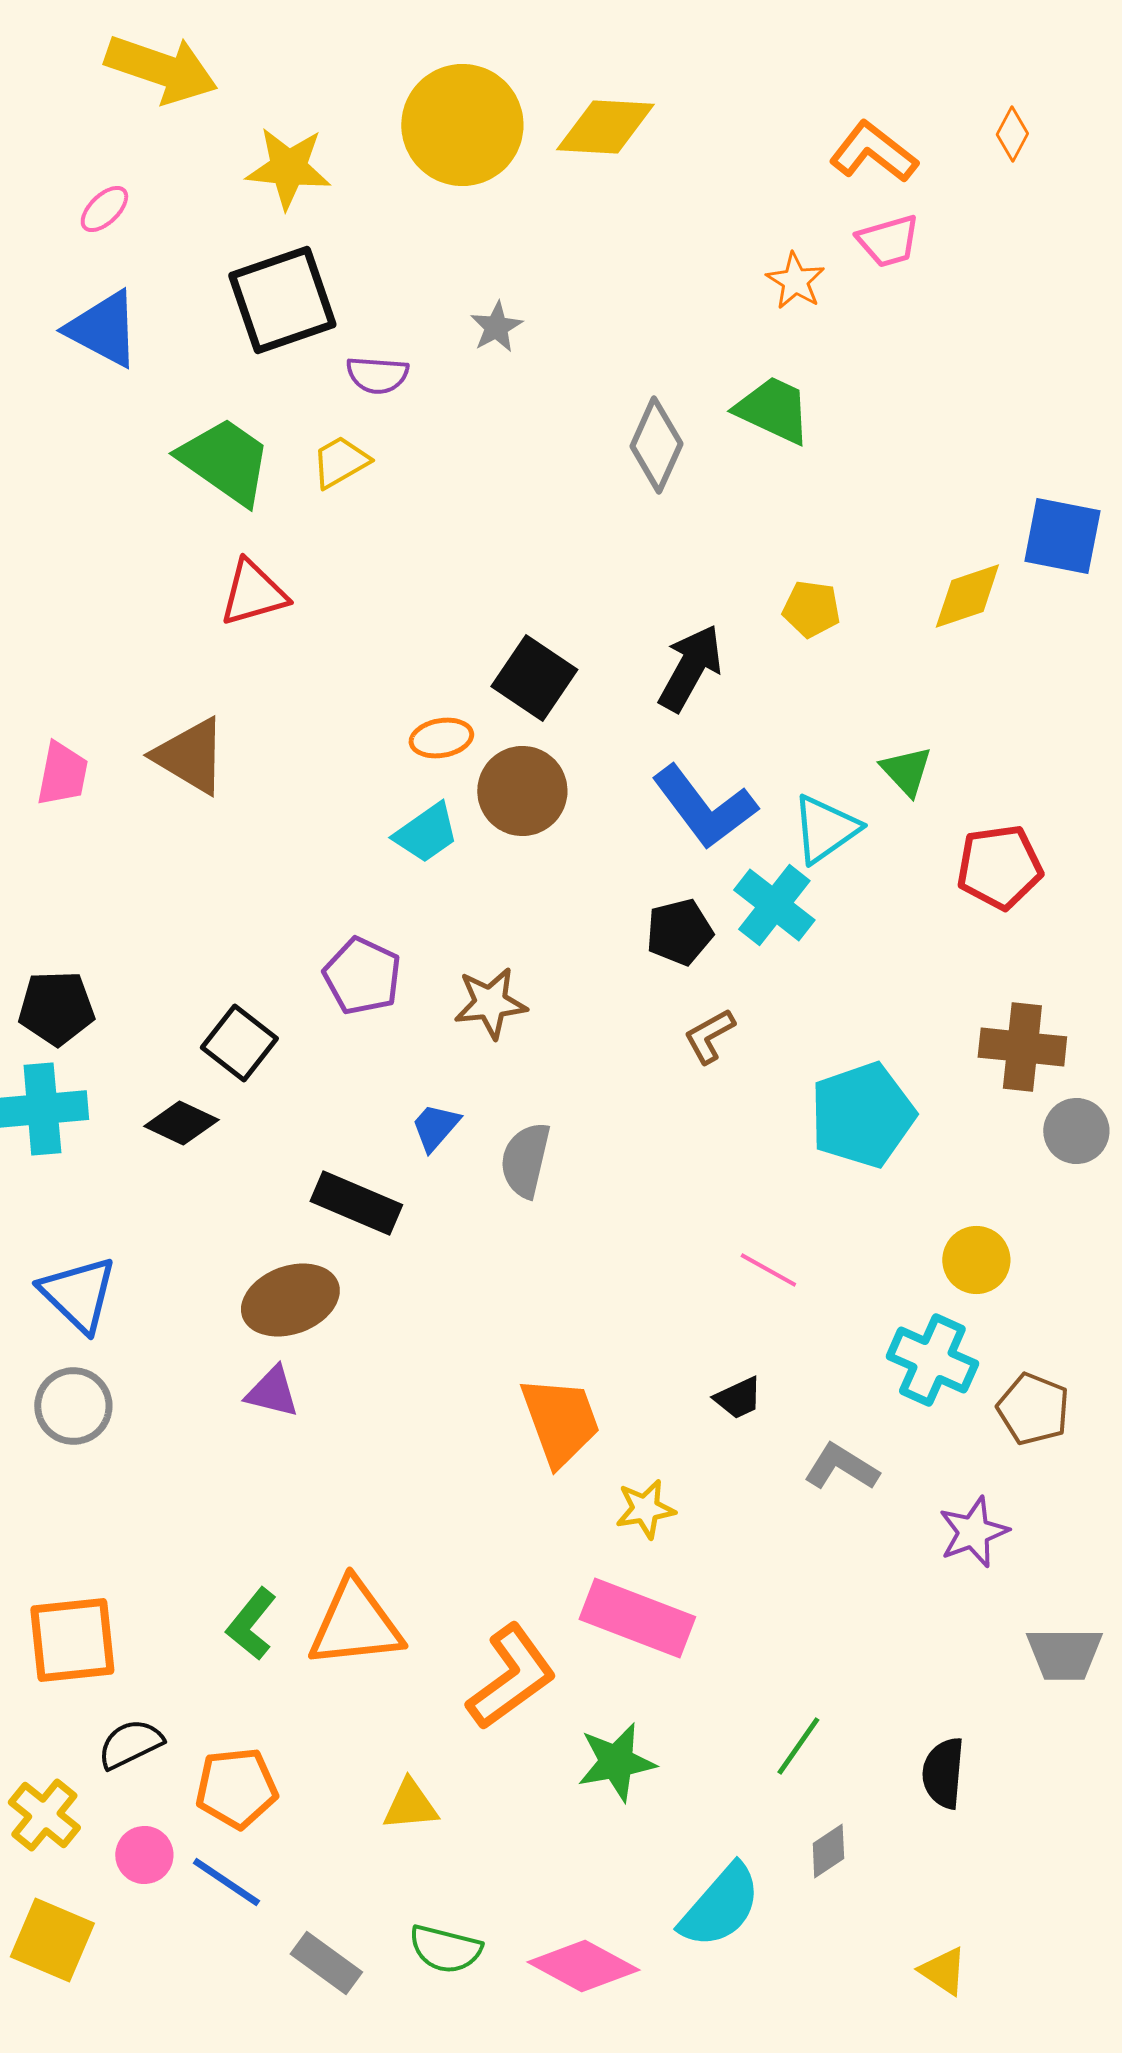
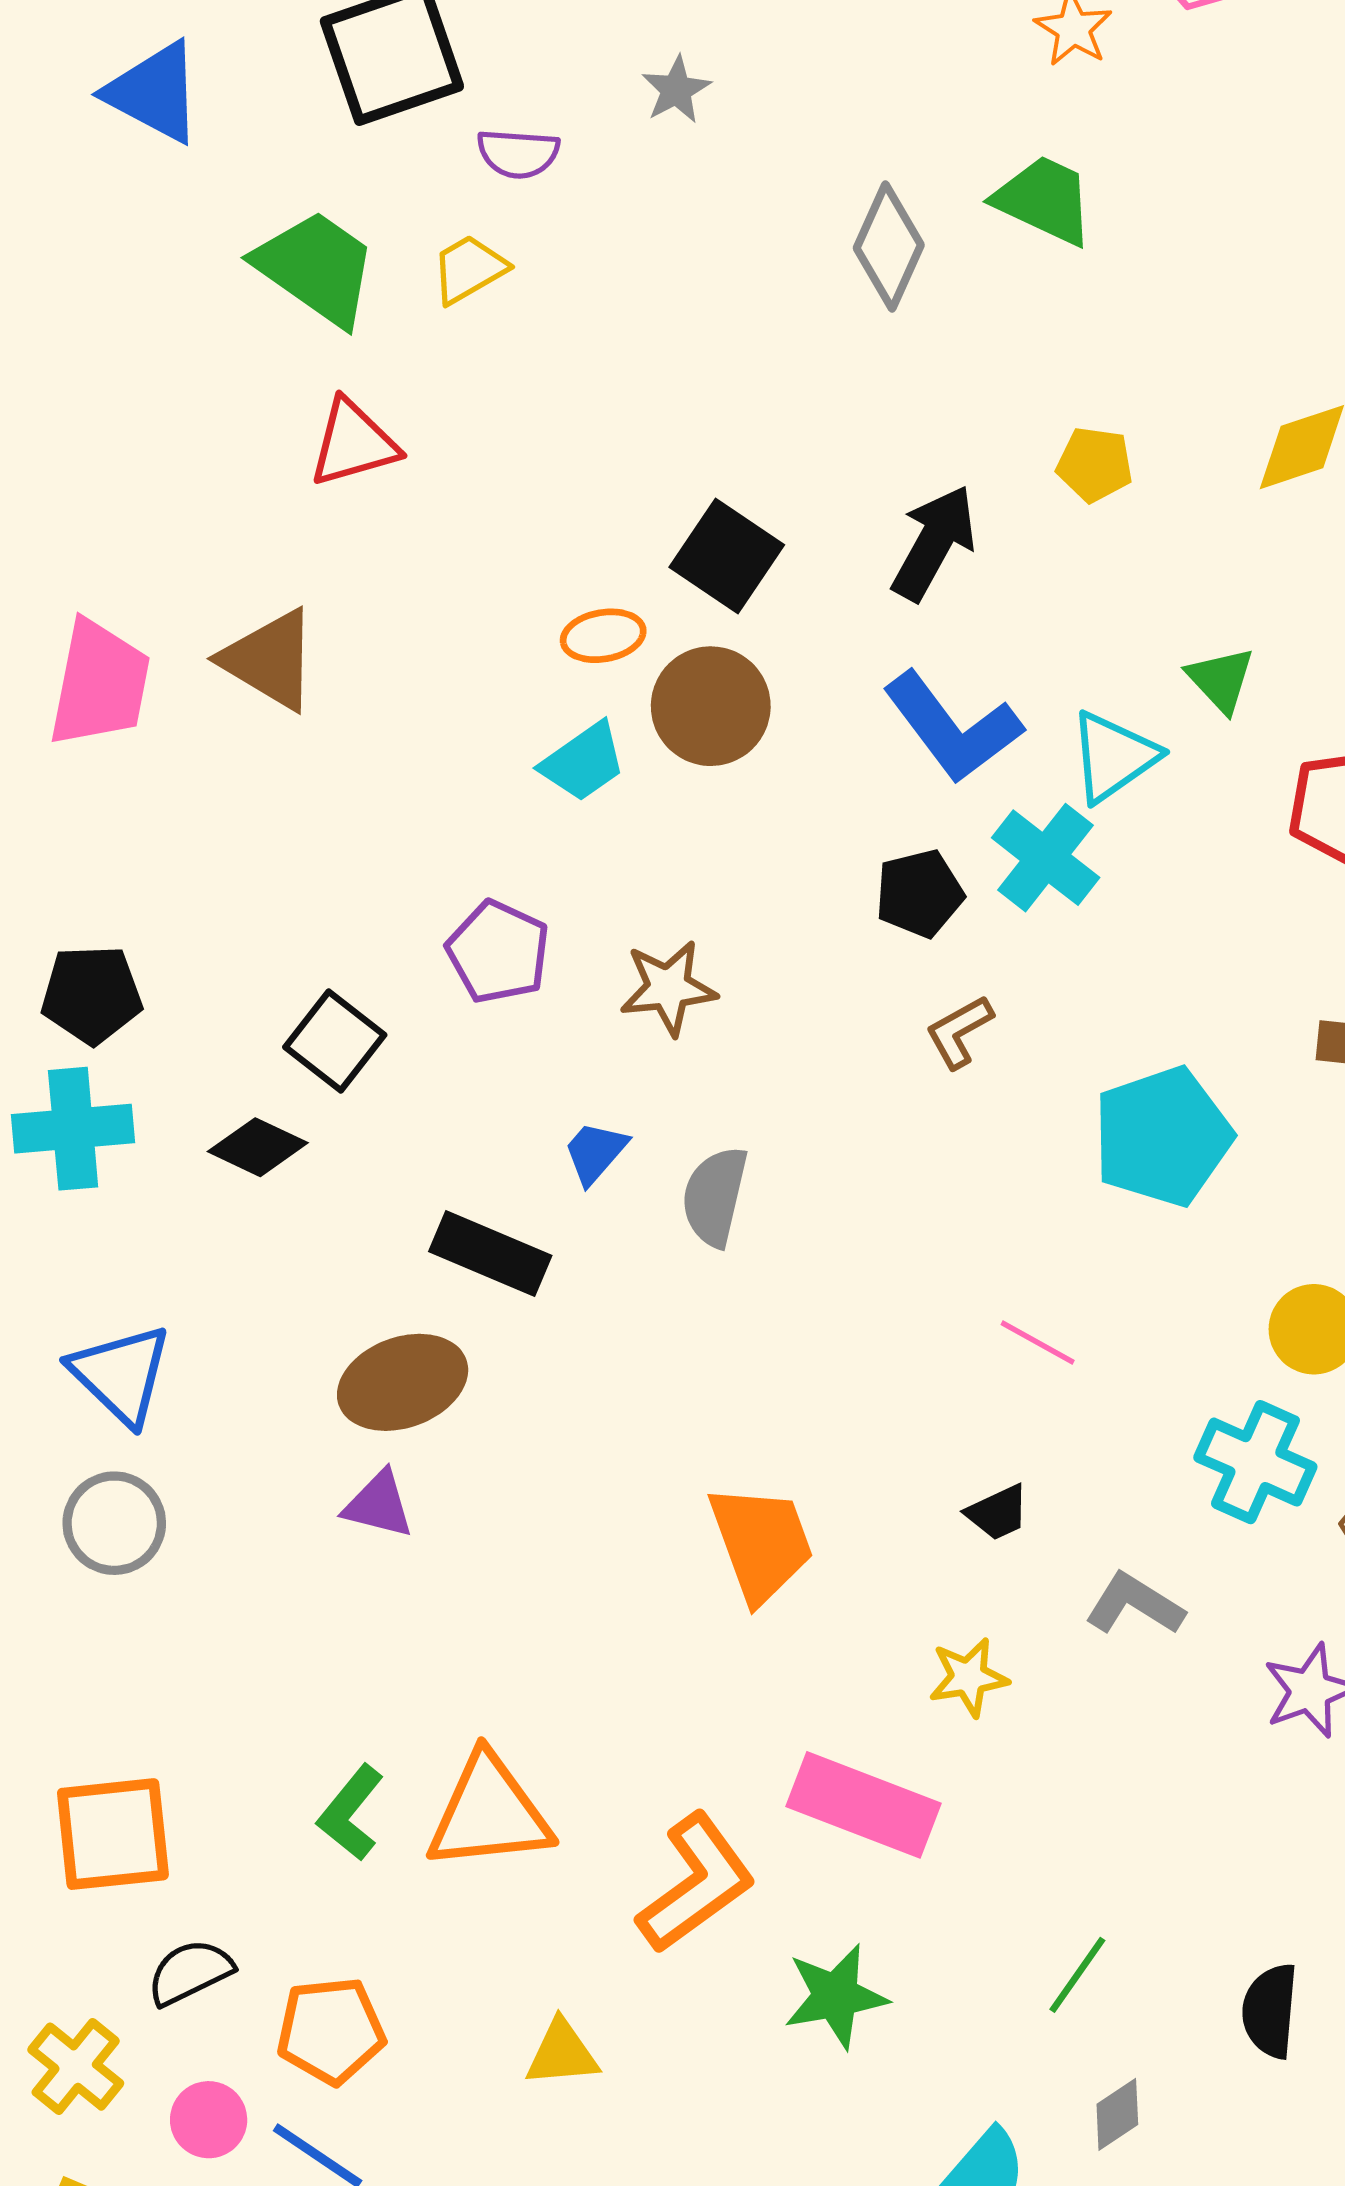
pink trapezoid: (62, 774) -> (100, 684), size x1.5
yellow star: (645, 1509) -> (968, 1677), moved

